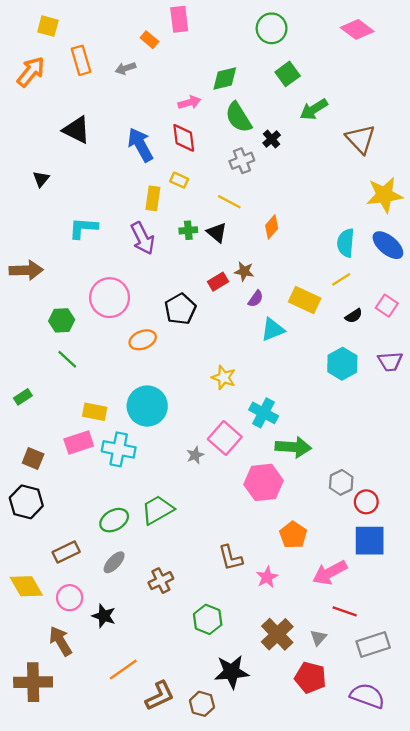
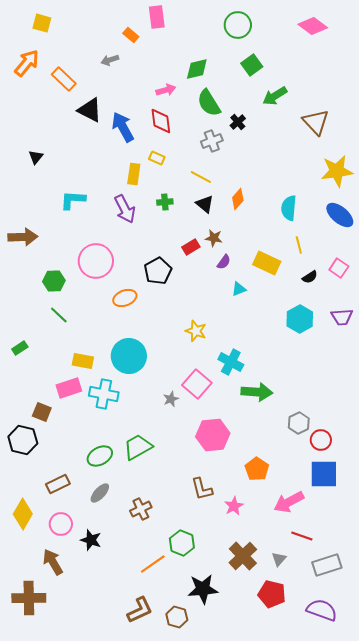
orange rectangle: (81, 60) -> (64, 79), moved, turned -30
black triangle: (76, 130) -> (90, 110), moved
black triangle: (217, 233) -> (205, 204), moved
cyan semicircle: (346, 243) -> (289, 208), moved
yellow line: (341, 279) -> (299, 245), turned -72
cyan triangle: (273, 330) -> (239, 289), size x0.7
brown square: (33, 458) -> (42, 412), moved
pink hexagon: (264, 482) -> (213, 435), moved
yellow diamond: (26, 586) -> (23, 514), turned 60
orange line: (123, 670) -> (153, 564), moved

